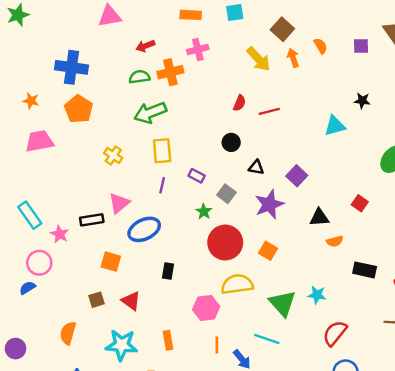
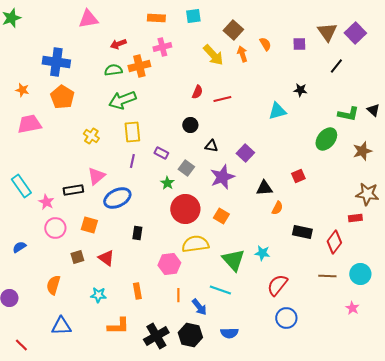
red square: (360, 203) -> (298, 176), turned 32
orange semicircle: (335, 241) -> (277, 208), turned -48
pink circle: (39, 263) -> (55, 228), moved
cyan star: (122, 345) -> (98, 295), size x0.6

